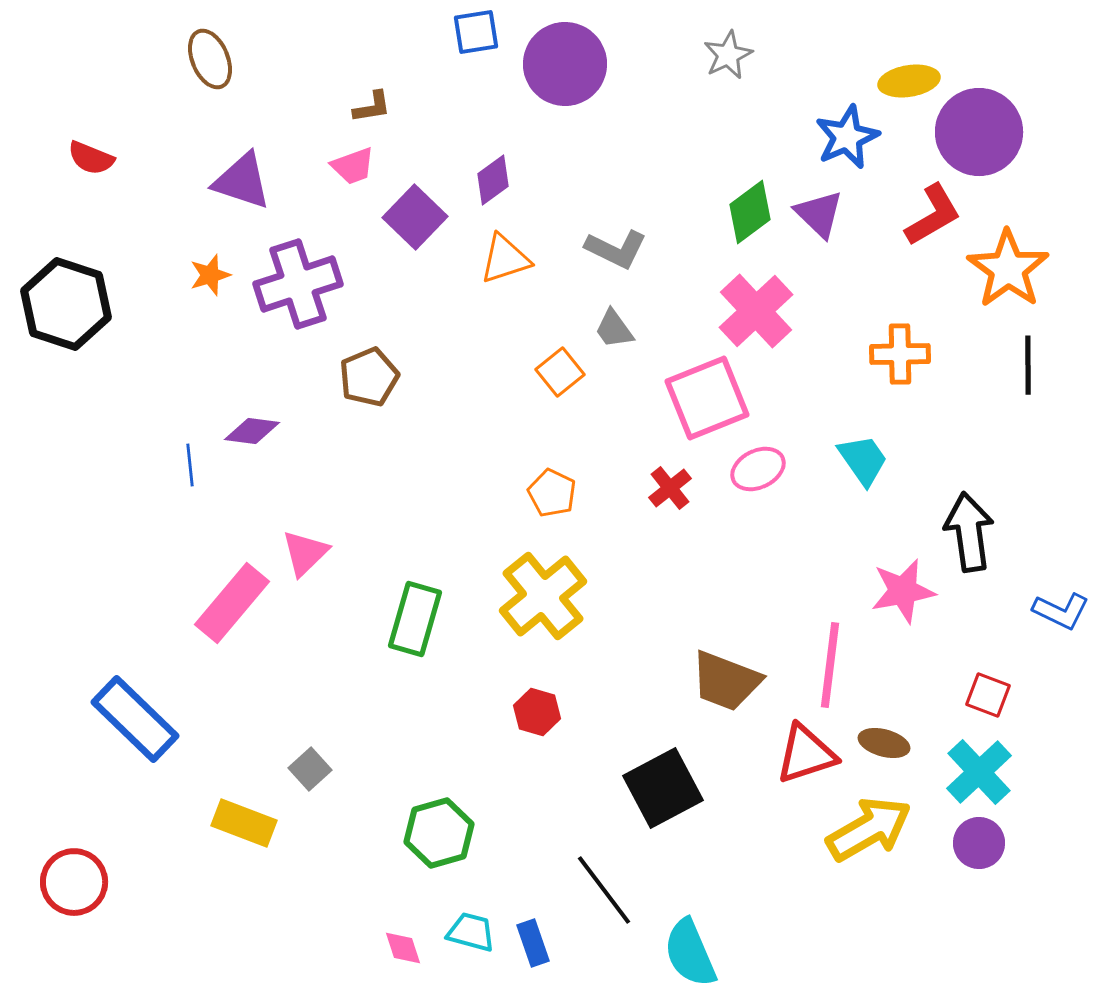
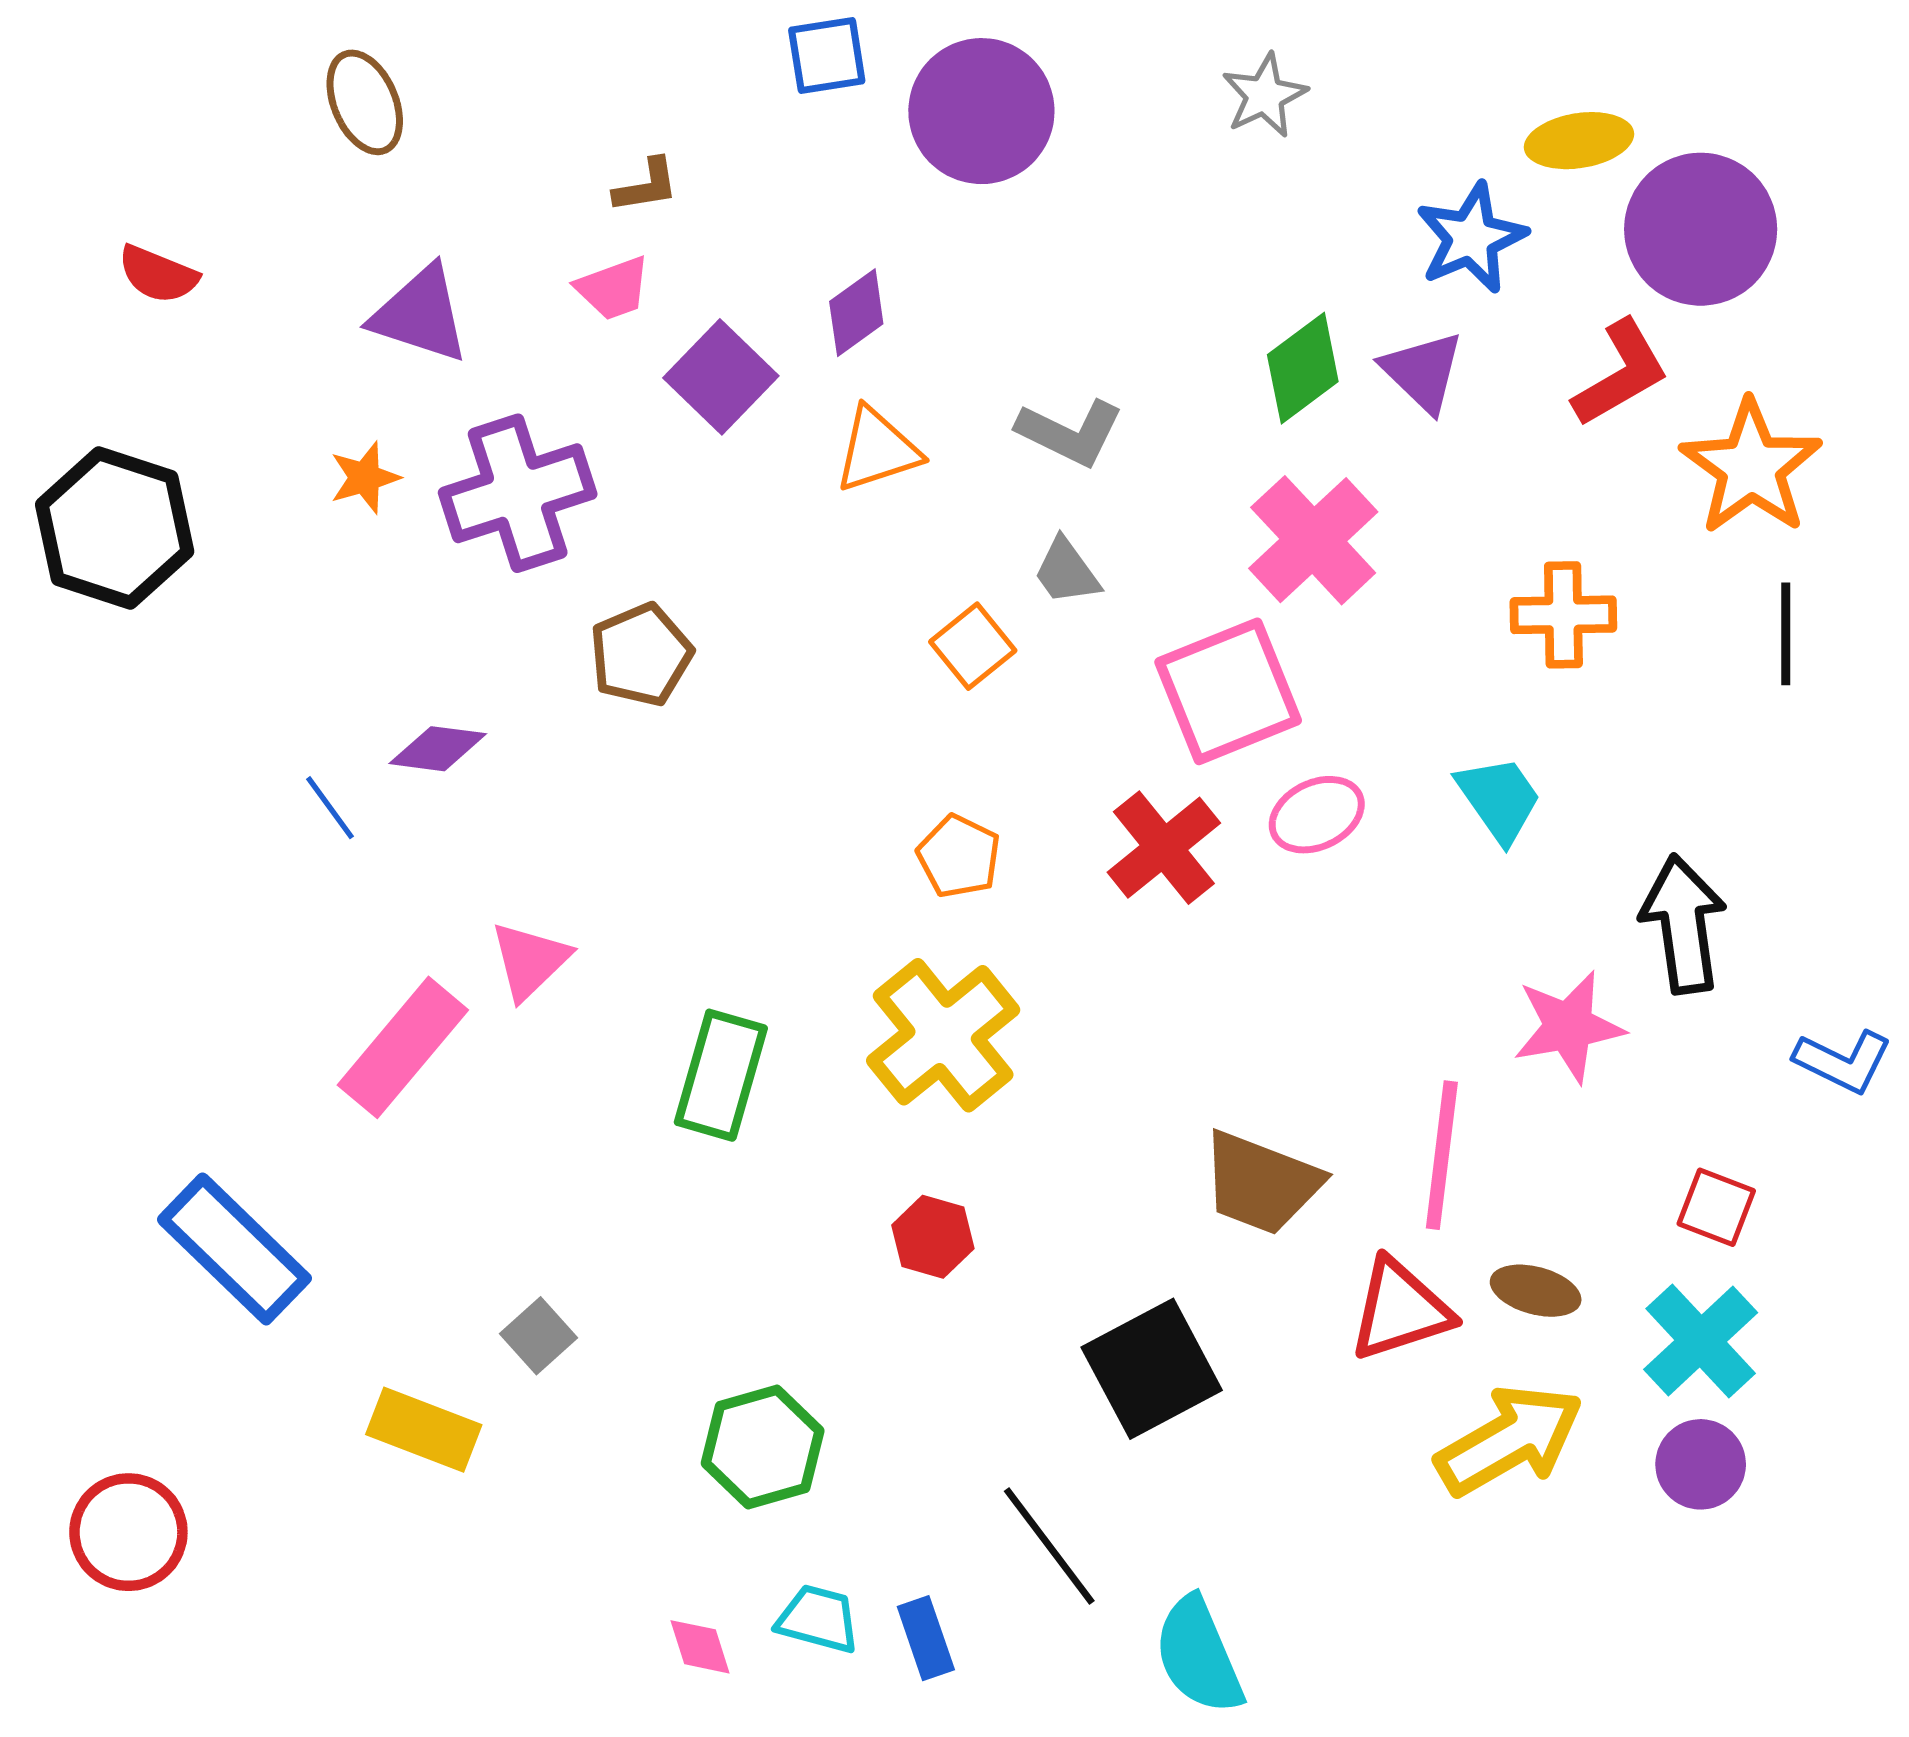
blue line: (190, 465) -> (330, 808), turned -30
red cross: (670, 488) -> (1164, 848), size x1.5

